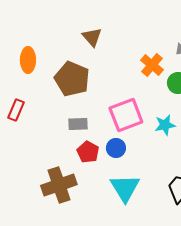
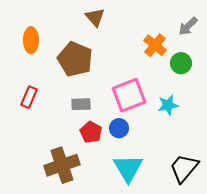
red rectangle: (16, 110) -> (29, 97), moved

